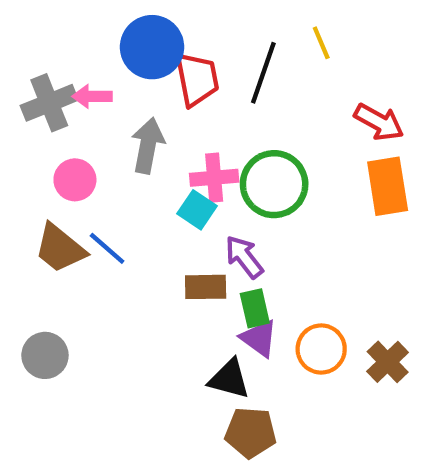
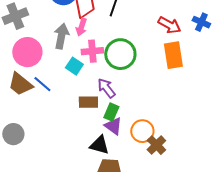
pink arrow: (92, 96) -> (81, 27), moved, turned -72
pink circle: (75, 180) -> (27, 52), size x1.5
cyan square: (197, 210) -> (74, 66), moved
green rectangle: (255, 308) -> (111, 112), turned 36
brown cross: (388, 362) -> (156, 145), moved

